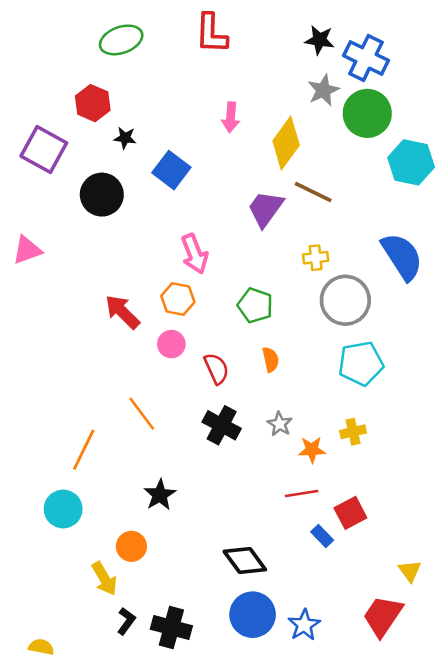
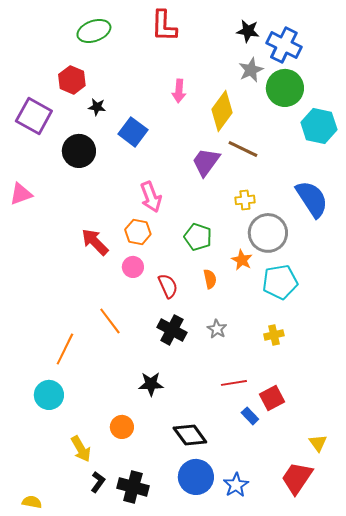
orange star: (312, 450) -> (242, 260), moved, turned 30
black star: (160, 495) -> (151, 384), moved, turned 30
orange circle: (131, 546) -> (122, 427), moved

